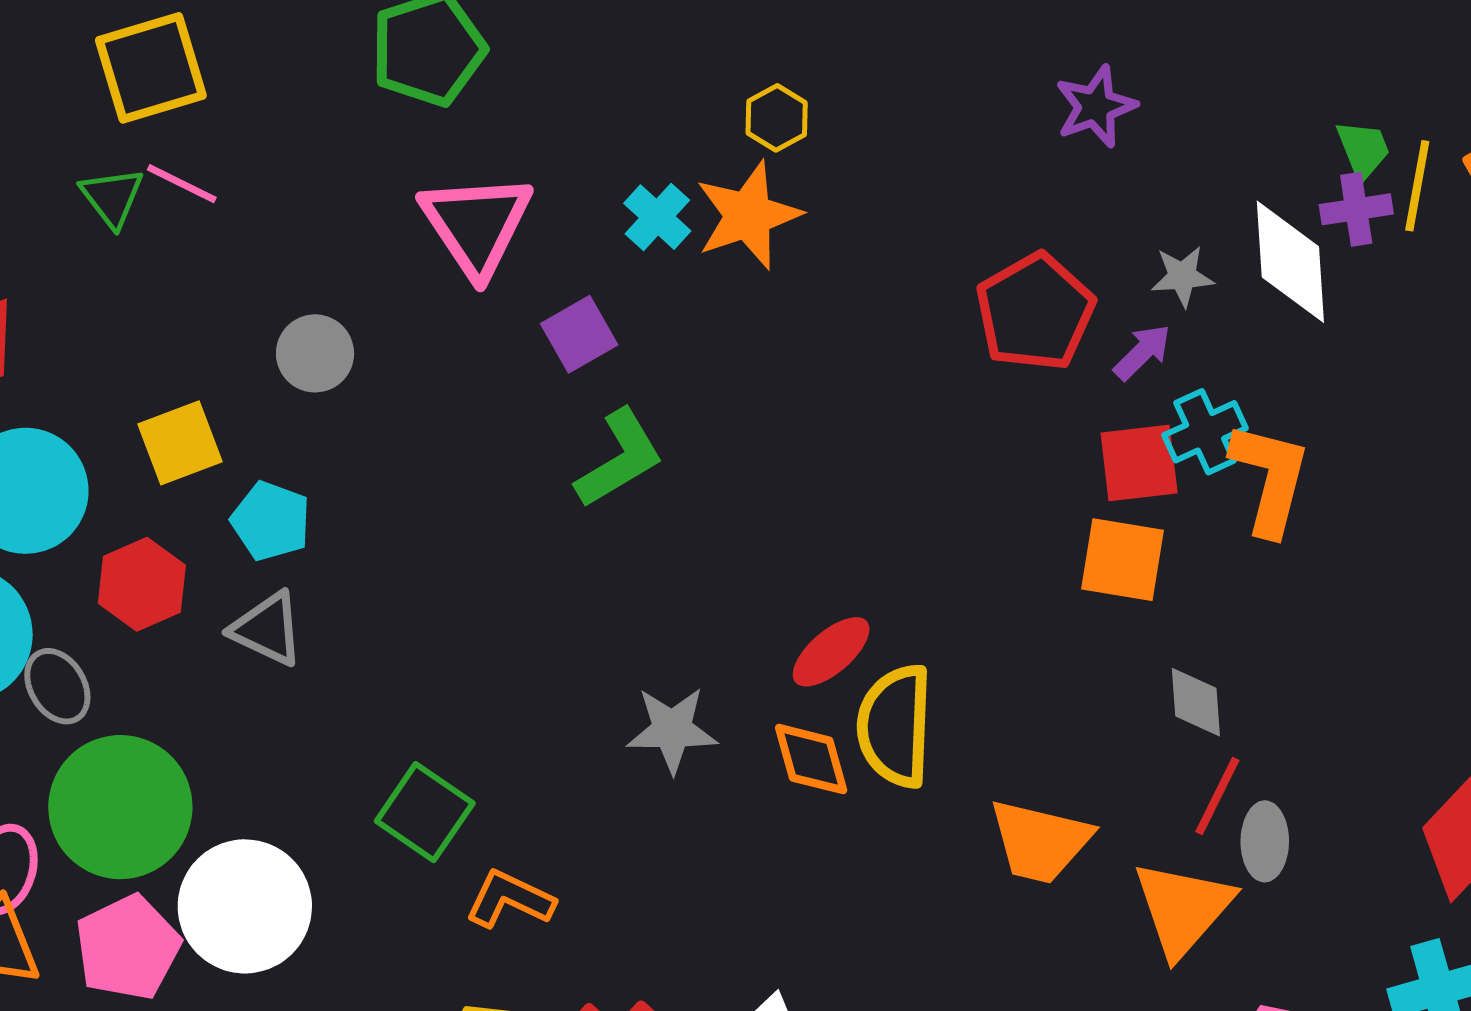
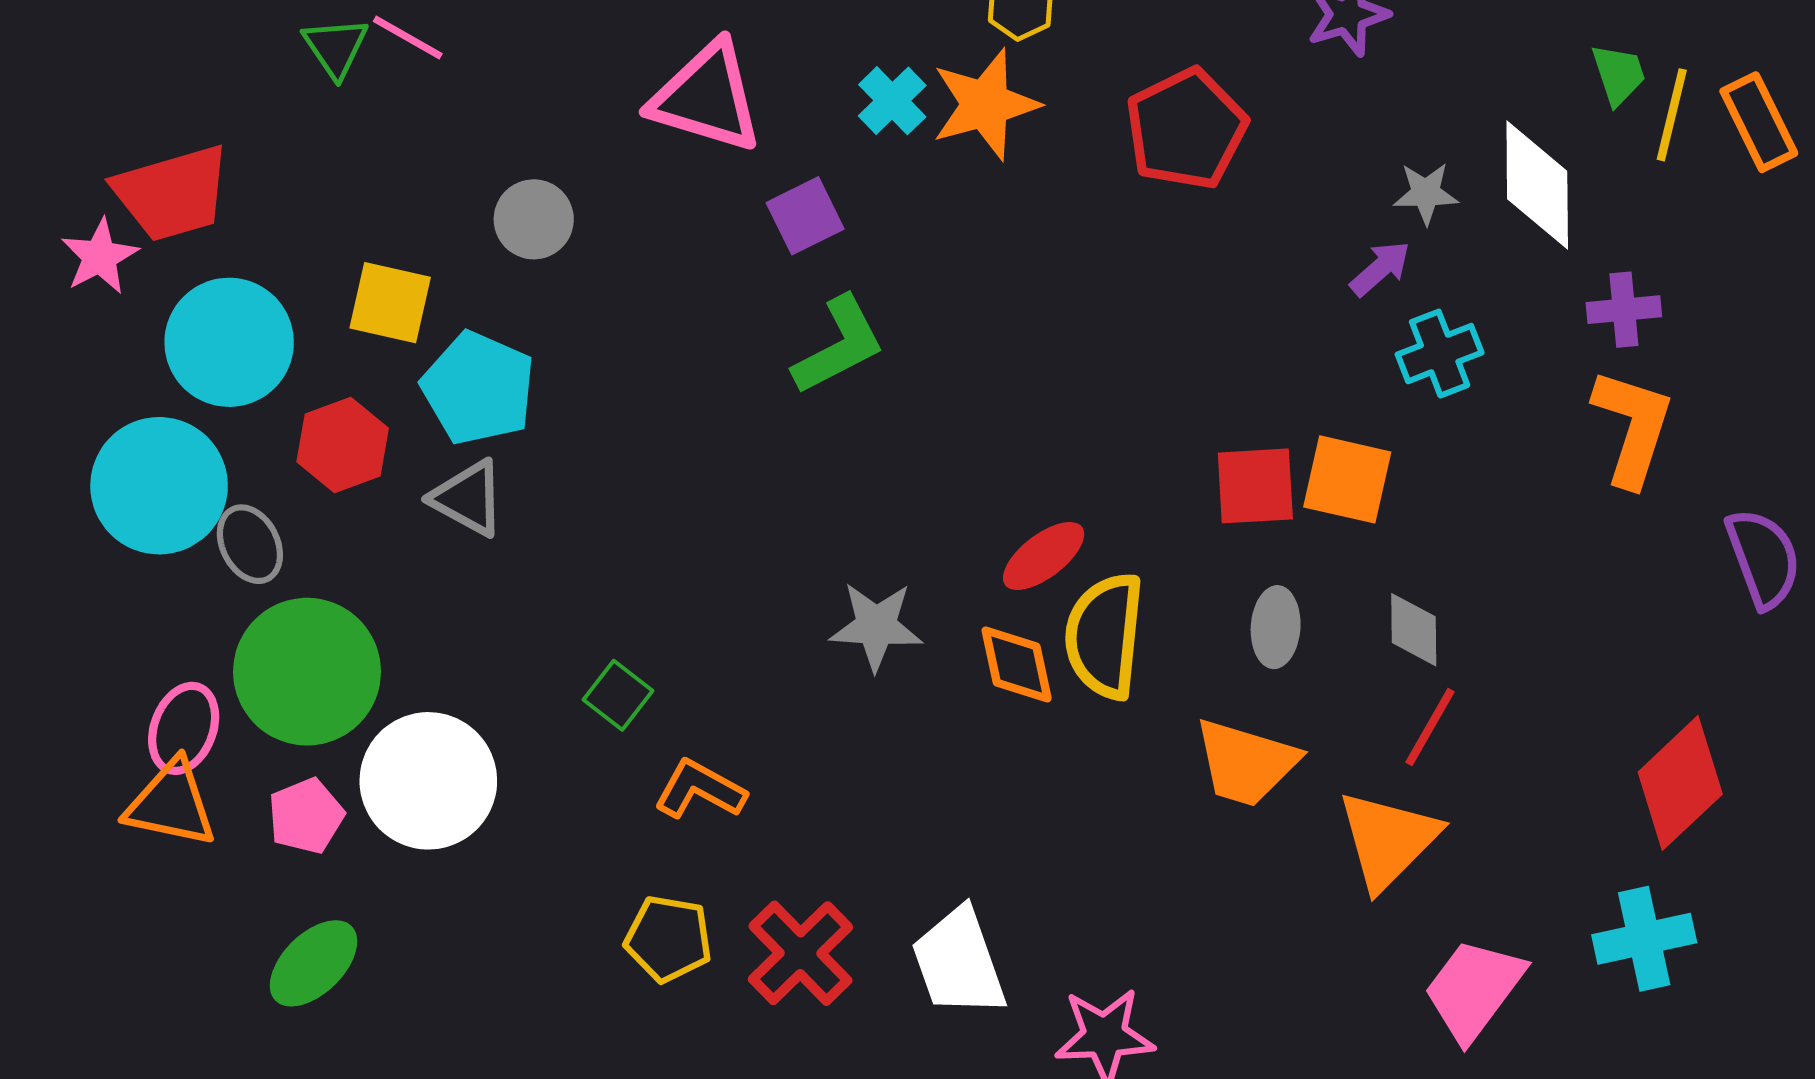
purple cross: (1356, 209) -> (1624, 310), moved
pink triangle: (476, 225) -> (707, 97), turned -43
red pentagon: (1035, 312) -> (1186, 129), moved
yellow square: (180, 443) -> (390, 303), turned 30
red square: (1139, 463) -> (1255, 486), moved
orange L-shape: (1270, 478) -> (1633, 427), moved
cyan pentagon: (271, 521) -> (478, 388), size x1.4
green square: (425, 812) -> (618, 695), size x0.7
gray ellipse: (1265, 841) -> (1276, 627), moved
pink pentagon: (128, 948) -> (306, 816), size x0.7

